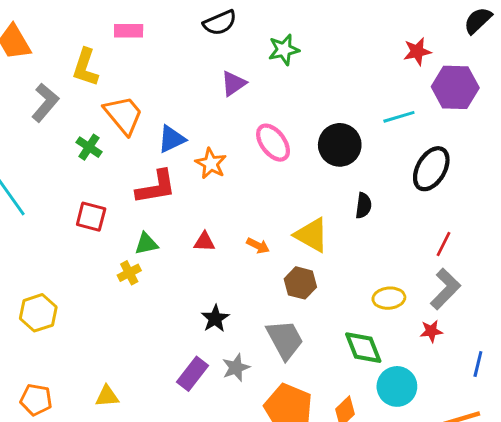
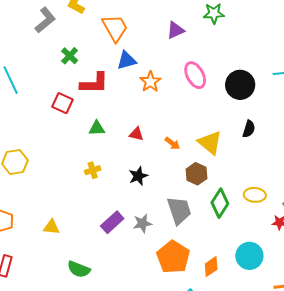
orange trapezoid: (123, 115) -> (115, 28), moved
red L-shape: (156, 187) -> (94, 83), moved
yellow cross: (129, 273) -> (93, 170), moved
black star: (215, 318) -> (138, 176), moved
green diamond: (363, 348) -> (220, 203), moved, turned 44

